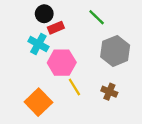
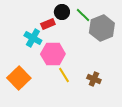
black circle: (44, 14) -> (62, 12), moved
gray hexagon: (115, 51) -> (102, 28), moved
orange square: (38, 102) -> (19, 78), moved

